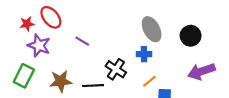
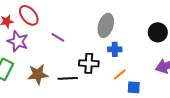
gray ellipse: (152, 29) -> (106, 25), moved, turned 45
black cross: (116, 69) -> (89, 63), turned -30

